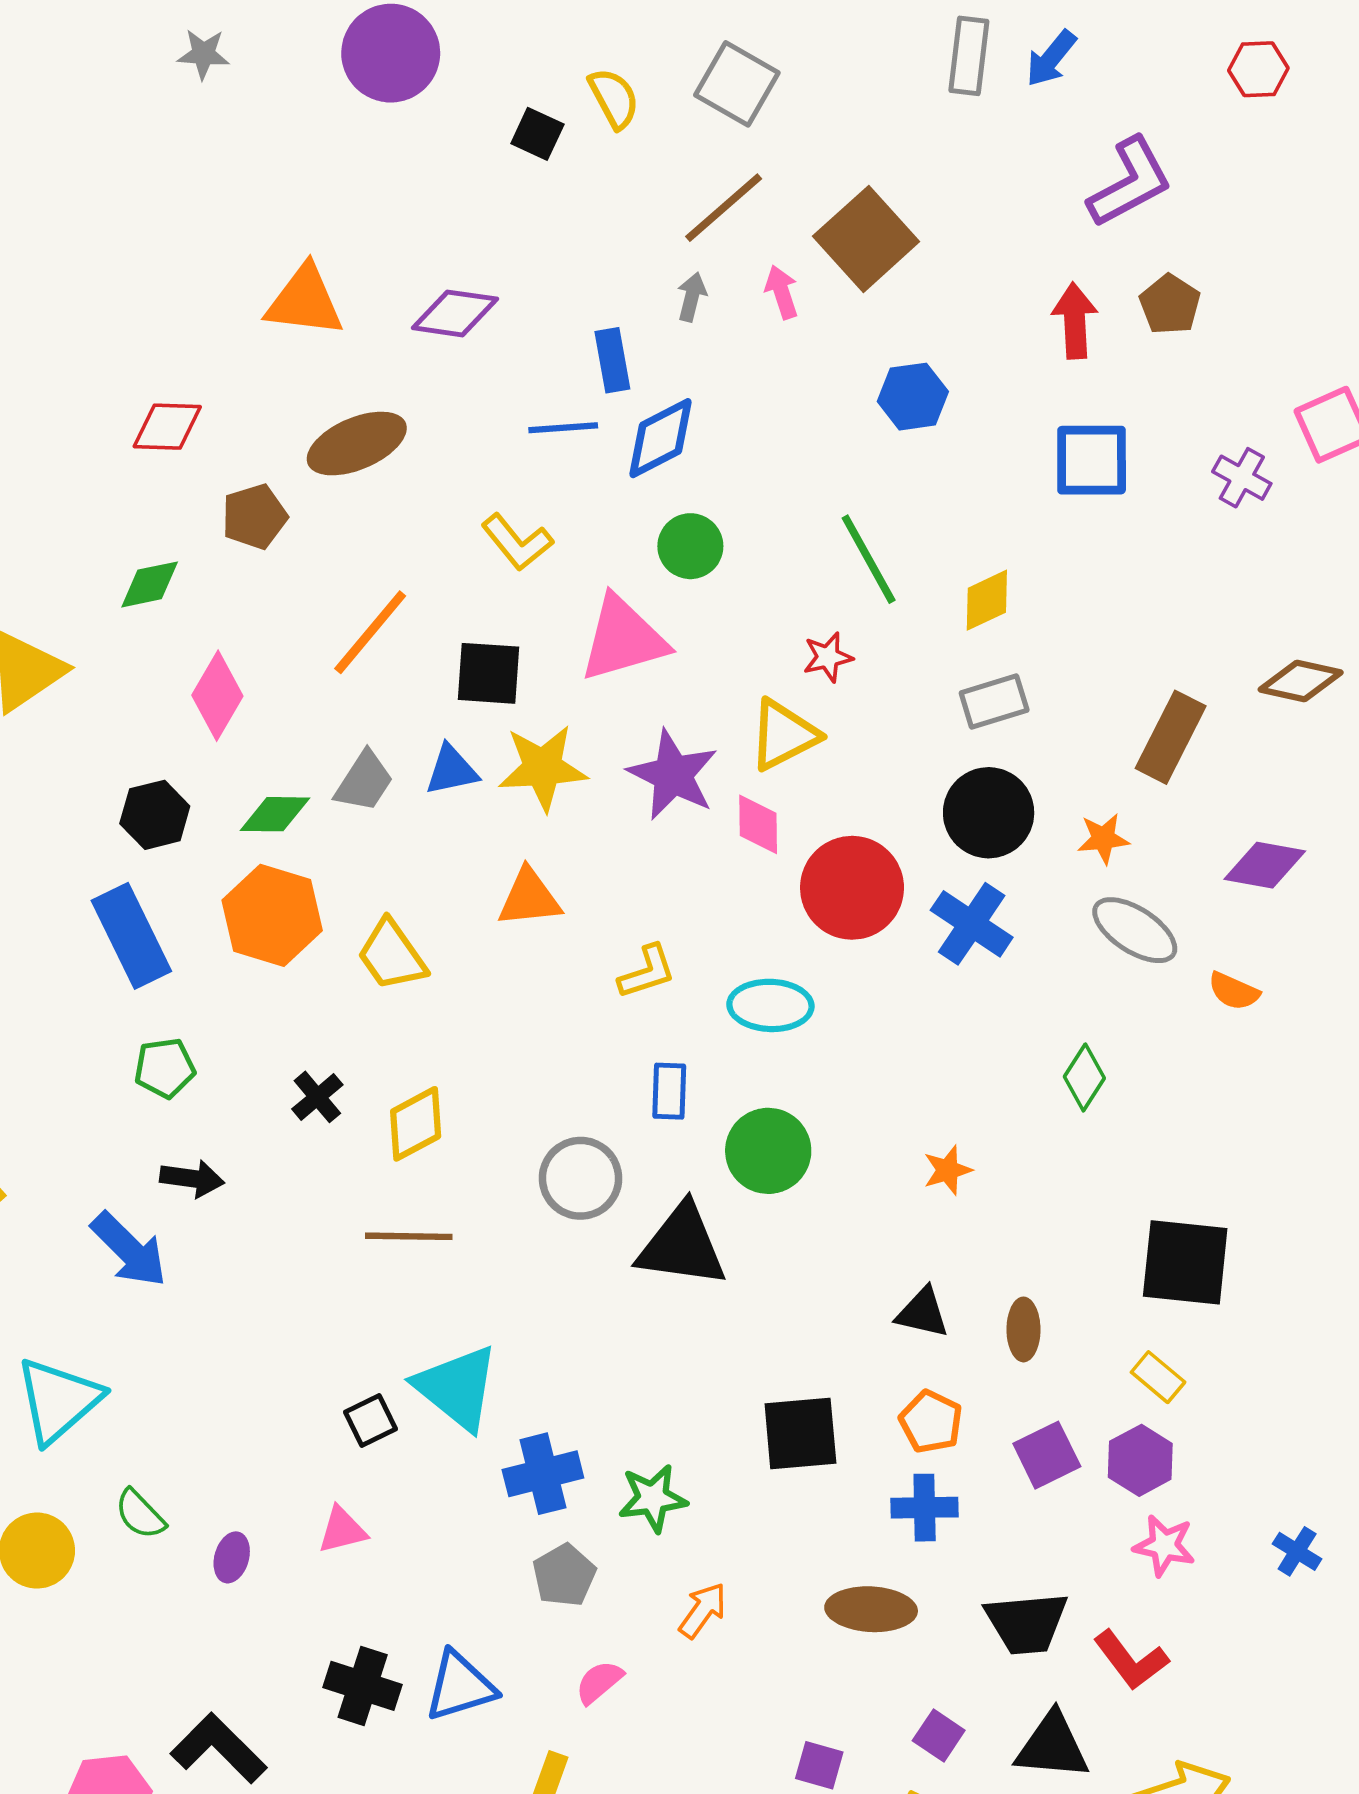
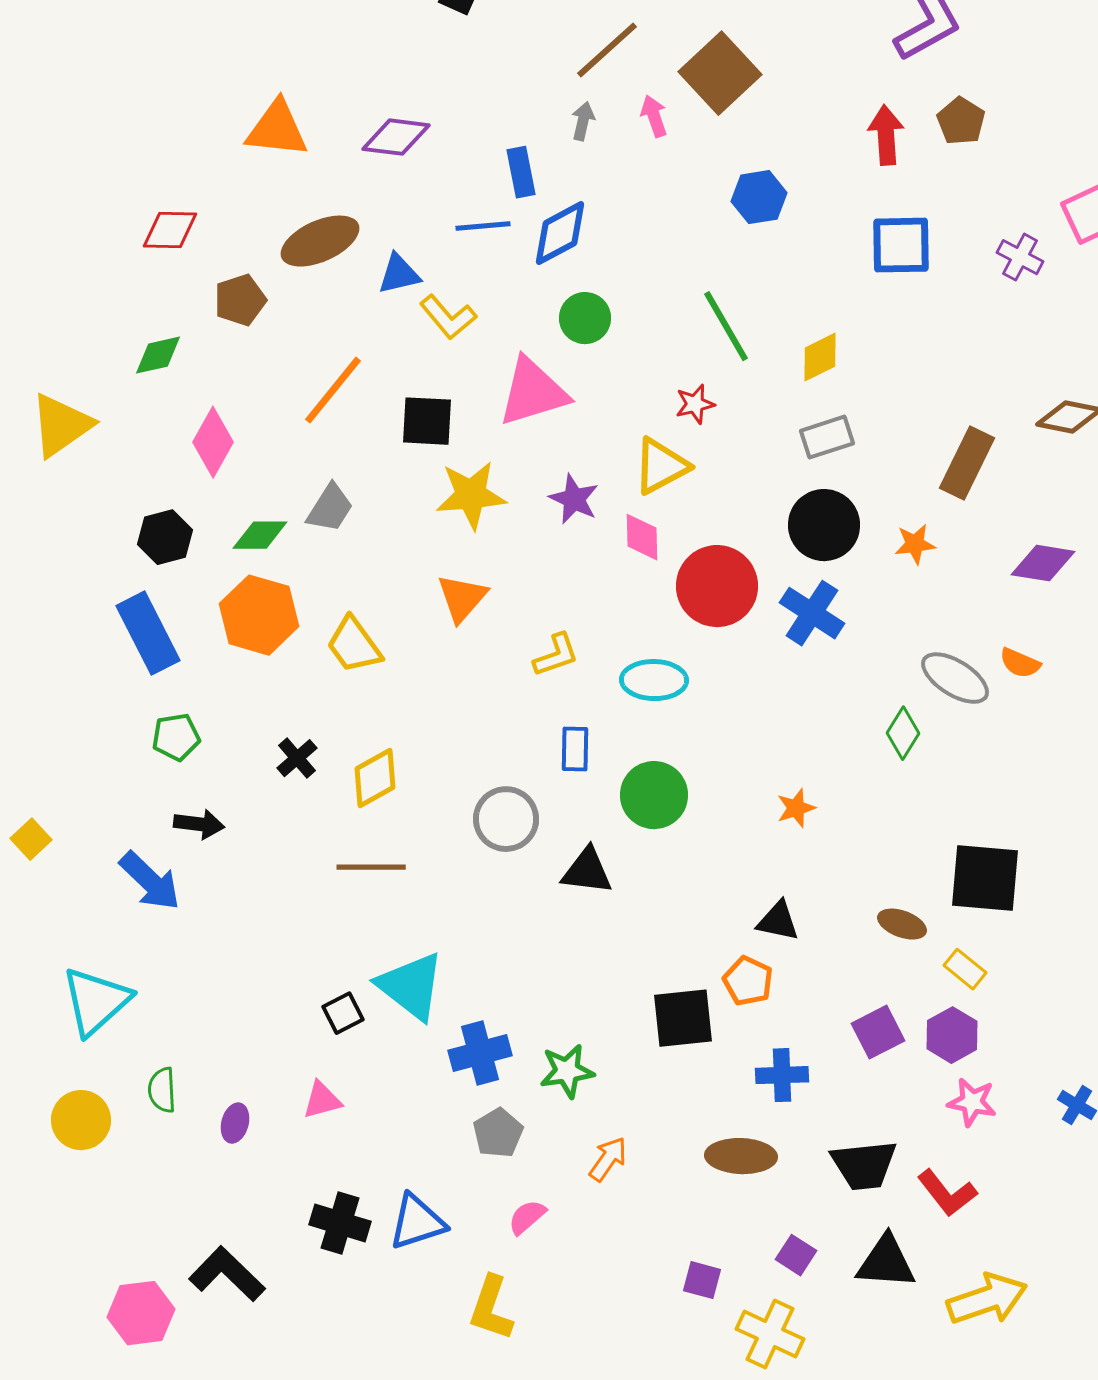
blue triangle: (452, 770) -> (399, 274), moved
purple star: (673, 775) -> (574, 499), size x0.7
orange triangle: (529, 898) -> (462, 598), turned -42
gray ellipse: (1135, 930) -> (955, 678), moved
black triangle: (682, 1246) -> (587, 871), size x0.7
brown ellipse: (1023, 1329) -> (902, 924), moved, turned -69
orange pentagon: (931, 1422) -> (748, 981), moved
green semicircle: (140, 1514) -> (162, 1090), turned 42

